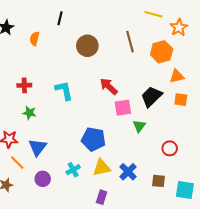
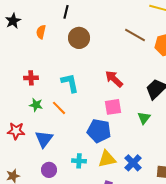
brown line: (130, 42) -> (135, 35), turned -45
brown circle: (87, 46) -> (79, 38), moved
pink square: (123, 108) -> (113, 107), moved
orange line: (17, 163) -> (59, 108), moved
cyan cross: (73, 170) -> (79, 161), turned 32

